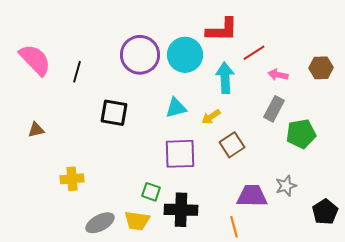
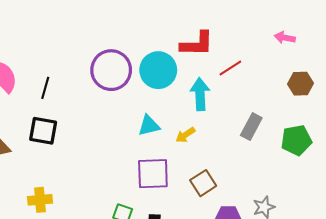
pink arrow: (278, 75) -> (285, 38), moved
black square: (114, 113) -> (43, 131), moved
green pentagon: (301, 134) -> (296, 140), moved
brown square: (232, 145) -> (203, 183), moved

